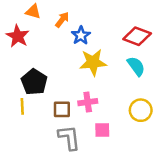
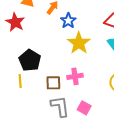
yellow star: (93, 62) -> (79, 43), turned -30
pink square: (102, 130) -> (84, 108), moved, turned 32

